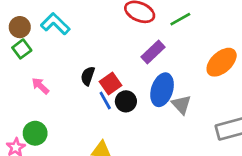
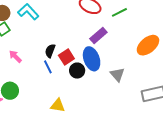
blue ellipse: (162, 90) -> (92, 59), moved, turned -40
blue line: (105, 101) -> (48, 67), moved

